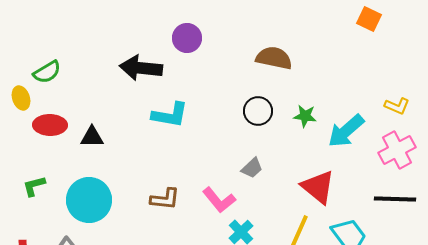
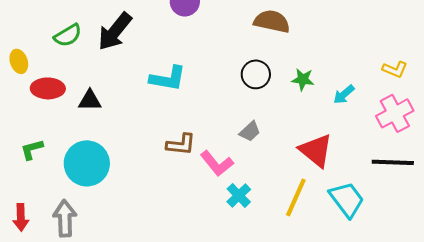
black arrow: (141, 68) -> (115, 31), moved, turned -57
green semicircle: (47, 72) -> (68, 35), moved
cyan arrow: (346, 131) -> (344, 94), size x0.6
brown L-shape: (165, 199) -> (181, 144), moved

